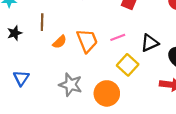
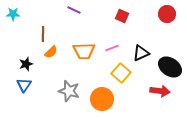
black star: (15, 33) -> (26, 64), moved
orange trapezoid: (87, 41) -> (84, 51), turned 110
orange semicircle: (60, 42) -> (51, 52), moved

